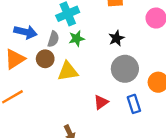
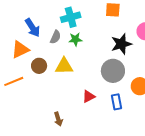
blue arrow: (25, 32) -> (33, 28), turned 36
black star: (116, 38) -> (121, 44), moved, size x1.5
brown circle: (45, 59) -> (39, 66), moved

